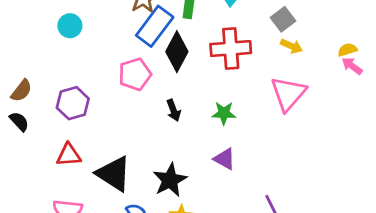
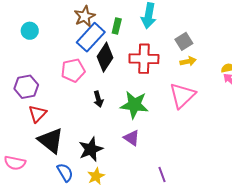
yellow arrow: (291, 46) -> (188, 61), turned -42
green star: (224, 113) -> (134, 105), size x1.6
red triangle: (69, 155) -> (37, 114), moved, turned -48

